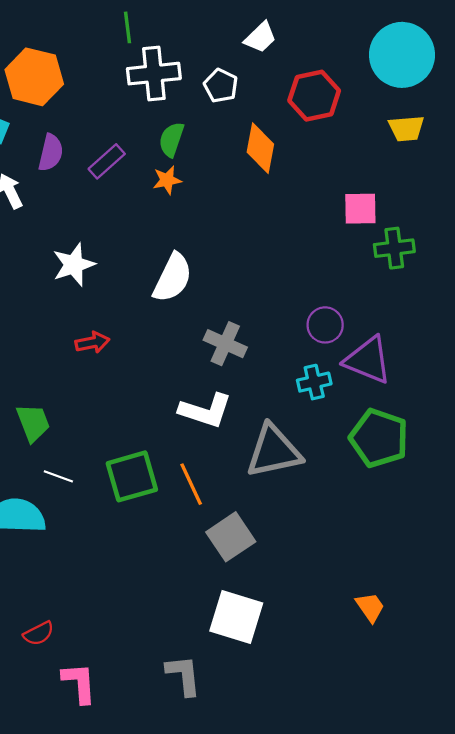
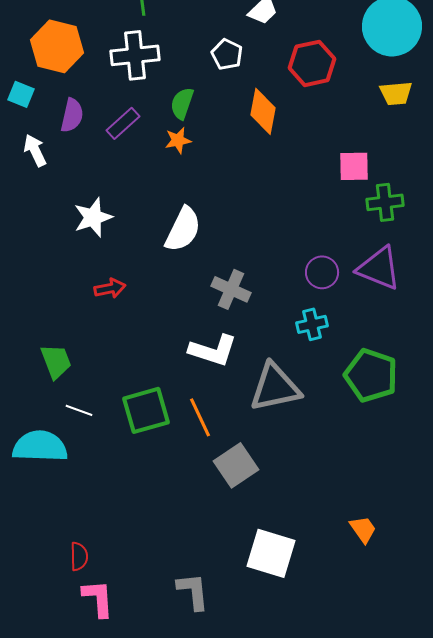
white cross: (154, 74) -> (135, 55), moved
purple triangle: (368, 360) -> (379, 268), moved
white square: (236, 617) -> (271, 553), moved
red semicircle: (39, 633) -> (79, 556), moved, turned -64

